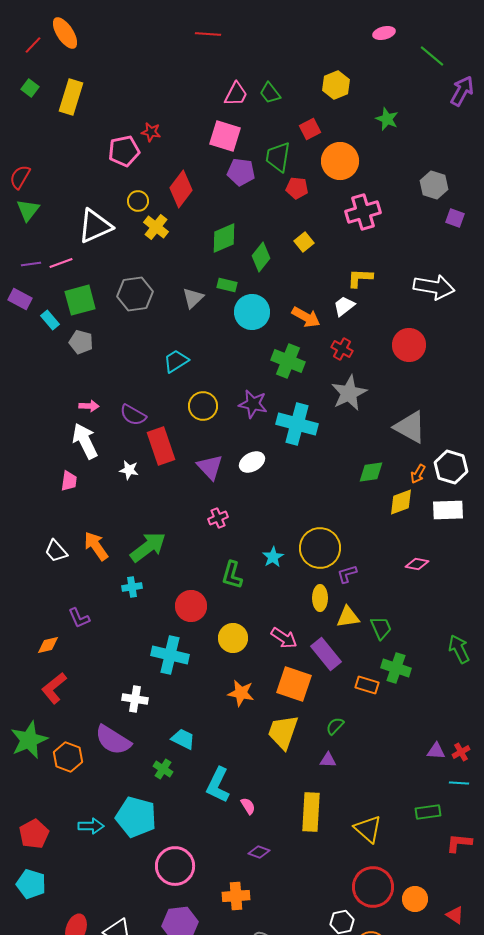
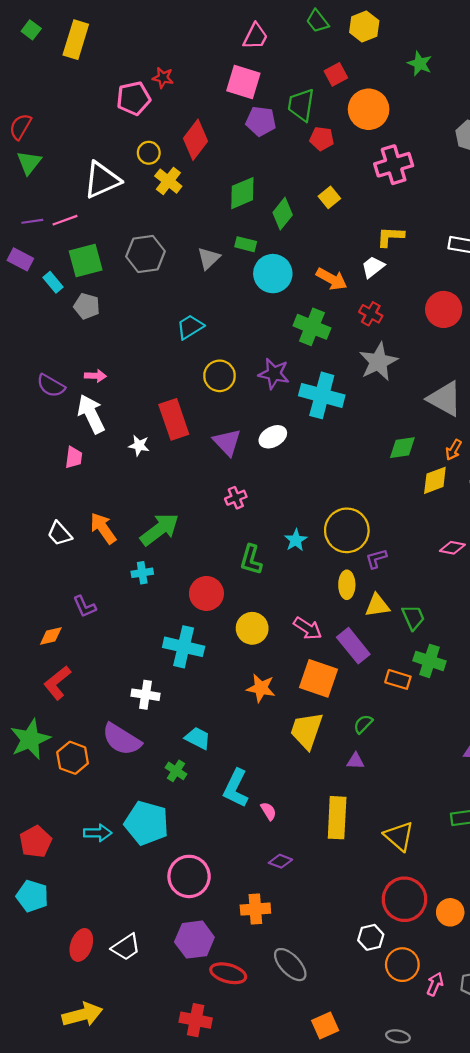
green trapezoid: (270, 93) -> (317, 21), moved
purple semicircle: (133, 415) -> (51, 386), moved

